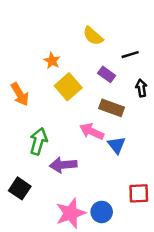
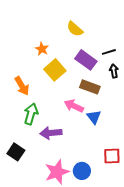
black line: (130, 55) -> (109, 52), moved
purple rectangle: (107, 74) -> (86, 60), size x1.5
orange arrow: (20, 94) -> (22, 86), moved

